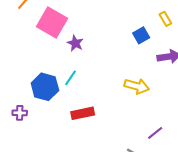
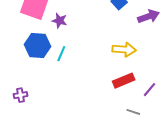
blue hexagon: (45, 87) -> (38, 46), moved
red rectangle: (83, 113) -> (124, 81), moved

